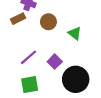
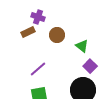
purple square: (55, 62) -> (90, 66), moved

